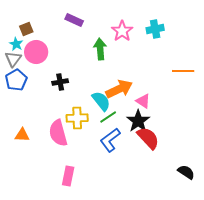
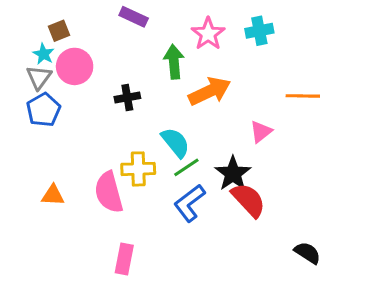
black cross: (60, 82) -> (127, 97), moved
orange arrow: (119, 89) -> (210, 91), moved
pink triangle: (143, 101) -> (261, 132), moved, turned 49

